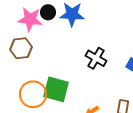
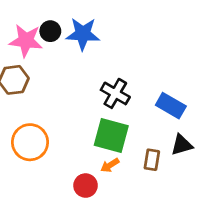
green square: (56, 89) -> (111, 135), moved

